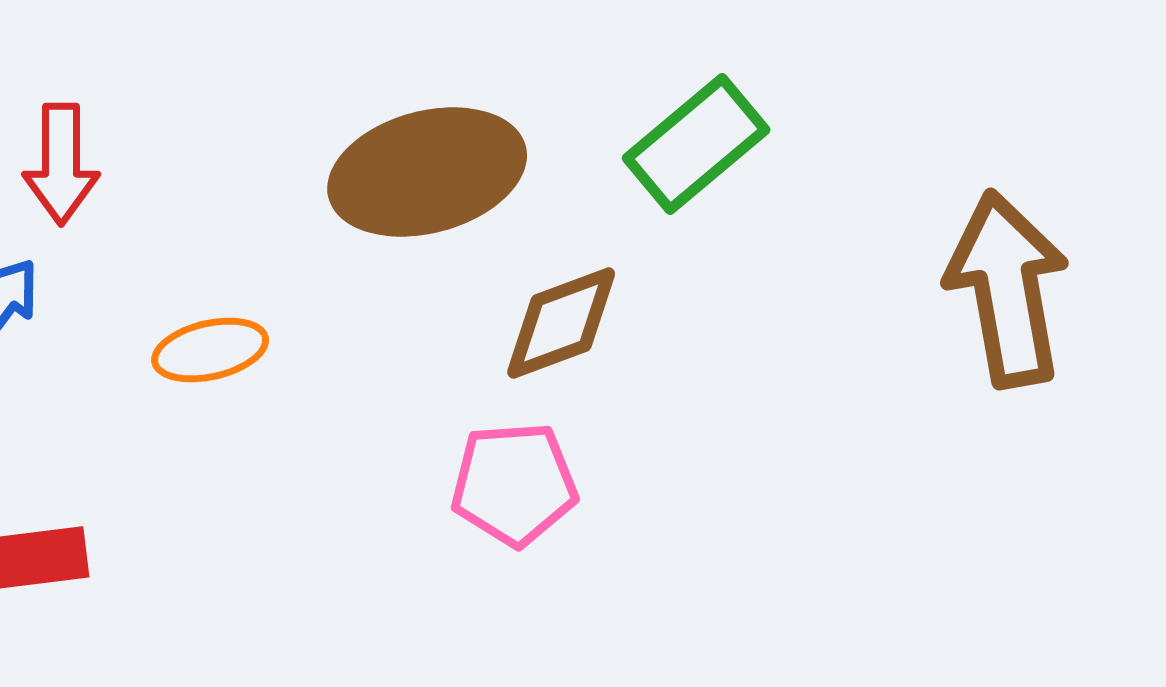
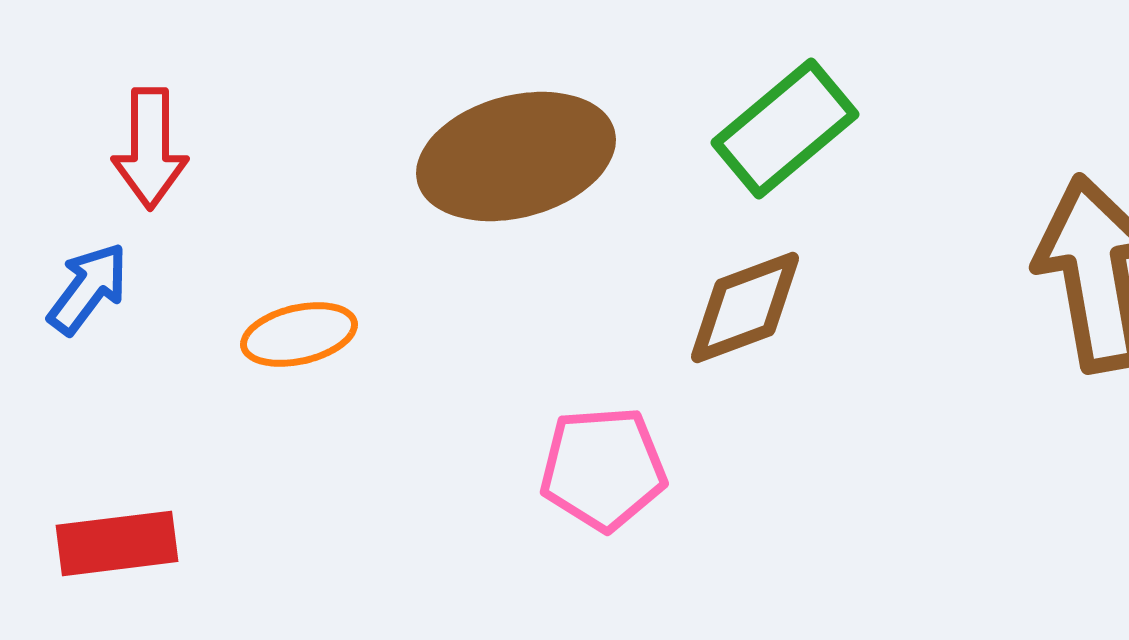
brown diamond: (561, 323) -> (745, 307), moved

